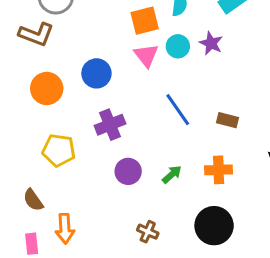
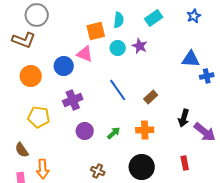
pink triangle: (146, 55) -> (85, 54), moved, turned -30
brown rectangle: (228, 120) -> (151, 97), turned -56

